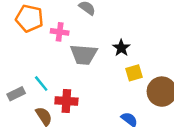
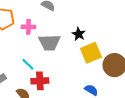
yellow square: (134, 73) -> (91, 53), size x1.5
cyan line: (41, 84) -> (28, 64), moved

